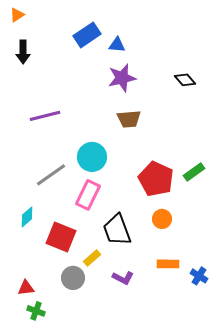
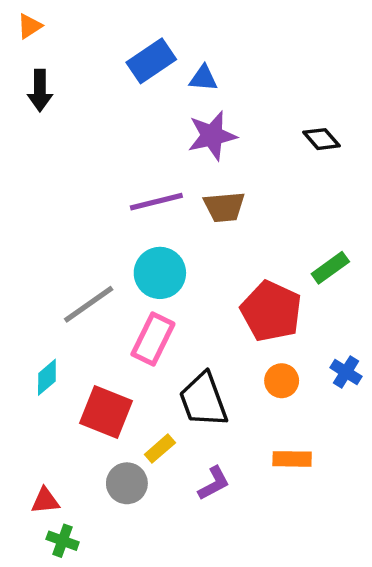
purple line: (45, 116) -> (156, 202), moved
green rectangle: (194, 172) -> (330, 268), moved
blue cross: (199, 276) -> (346, 372), moved
purple L-shape: (123, 278) -> (214, 483), turned -55

